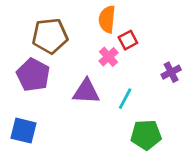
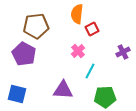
pink cross: (108, 57) -> (78, 51), moved
purple triangle: (86, 92) -> (63, 90), moved

